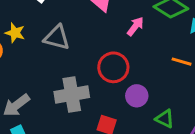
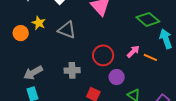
pink arrow: (135, 26) -> (133, 51), moved
gray cross: (72, 95) -> (72, 70), size x0.7

